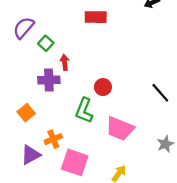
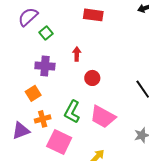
red arrow: (65, 62) -> (77, 54), moved
green L-shape: (84, 110) -> (72, 112), moved
orange square: (26, 113) -> (33, 93), moved

